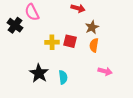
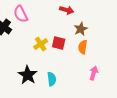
yellow cross: (52, 42) -> (41, 44), turned -32
pink arrow: (105, 71) -> (94, 73), turned -88

